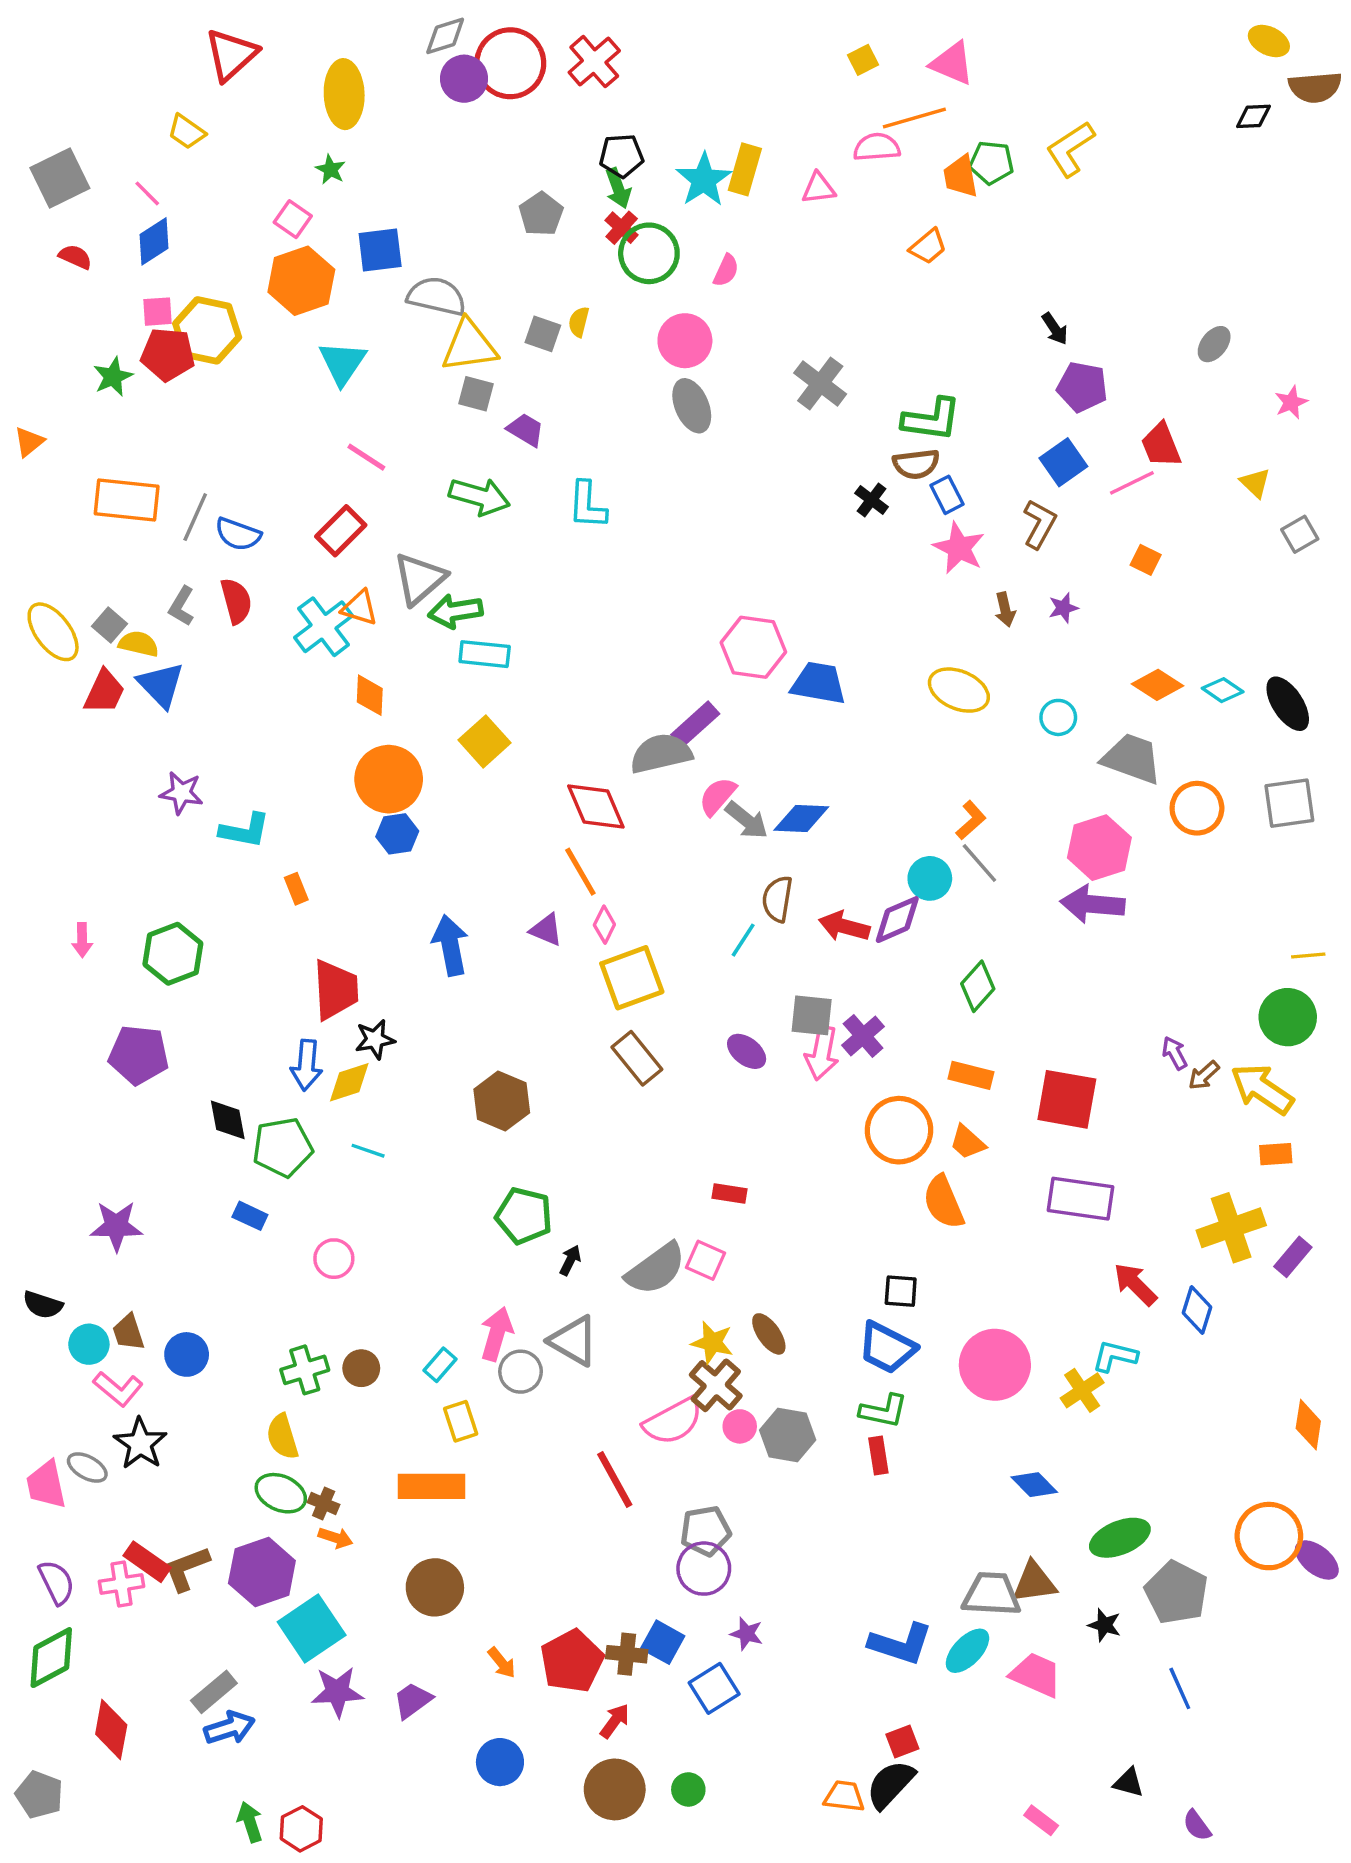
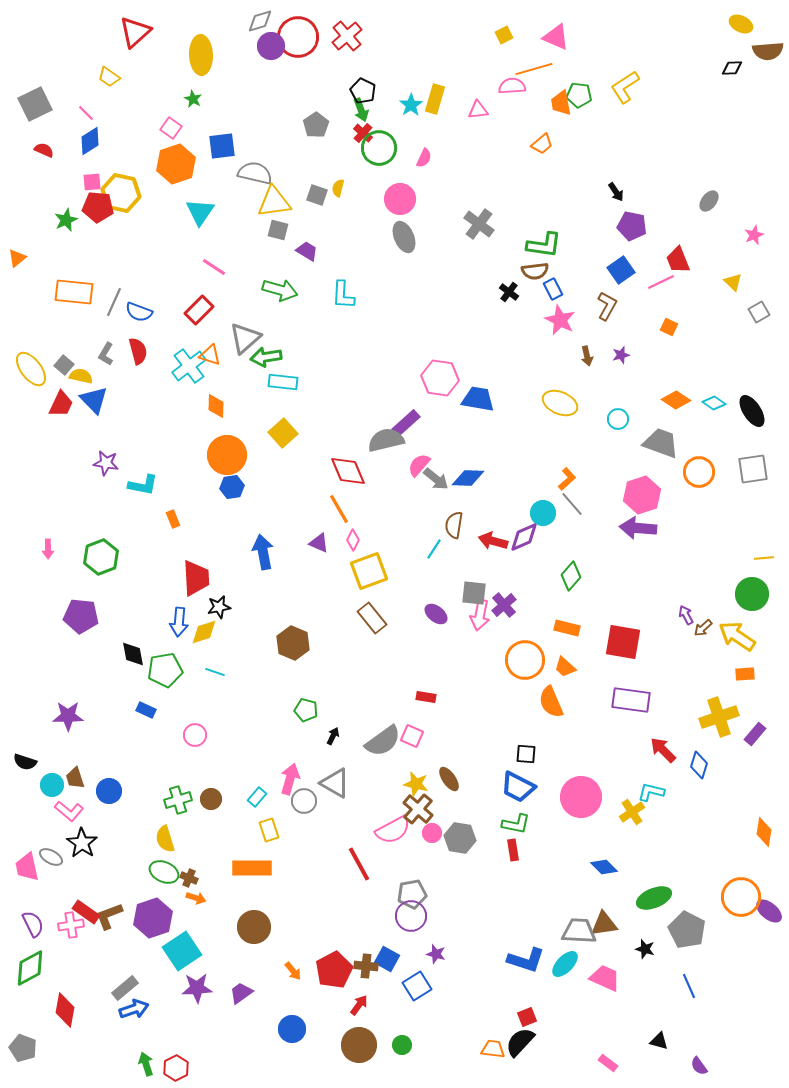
black pentagon: (622, 156) -> (363, 91), turned 30
cyan star: (704, 180) -> (411, 105), size x0.7
green pentagon: (524, 1216) -> (306, 710), size x0.7

